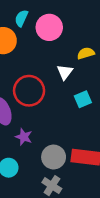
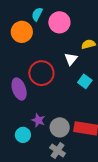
cyan square: (83, 99) -> (85, 81), turned -32
purple star: (24, 137) -> (38, 120), moved

